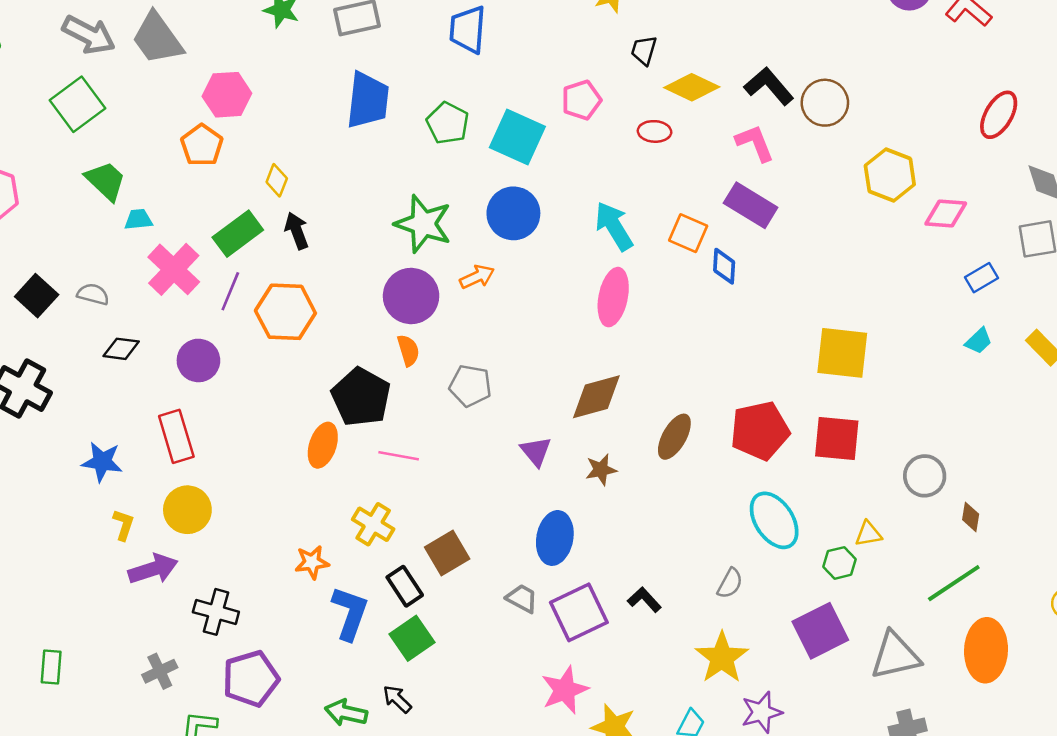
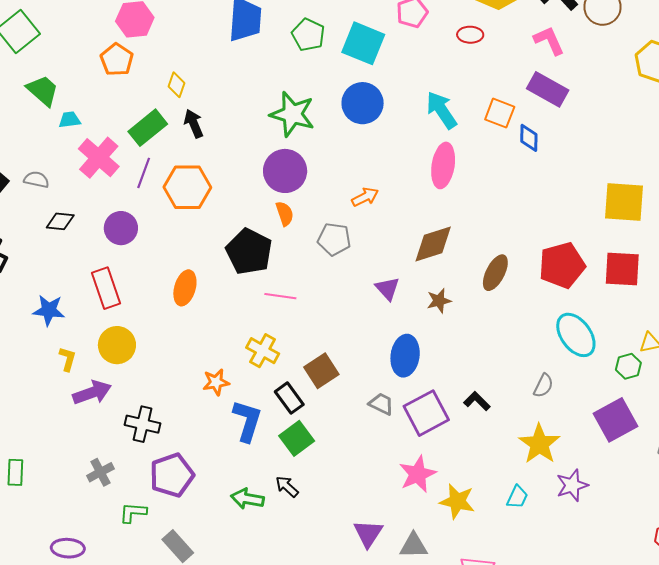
orange arrow: (477, 277) -> (365, 197), moved
orange ellipse: (323, 445) -> (185, 288), moved

